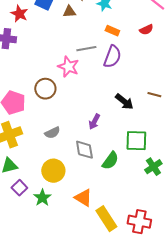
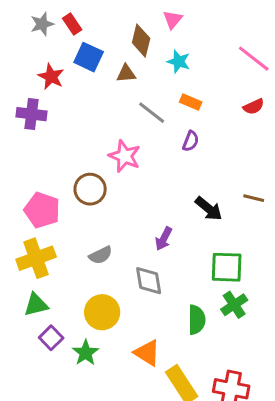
red semicircle: (146, 30) -> (254, 107), moved
gray line: (86, 49) -> (152, 113), moved, turned 48
purple semicircle: (112, 57) -> (191, 141), size x0.6
green semicircle: (110, 161) -> (197, 320), moved, turned -36
green cross: (153, 167) -> (234, 305), moved

